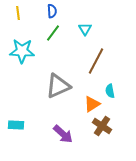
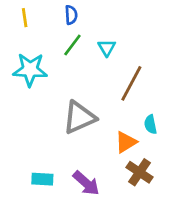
cyan triangle: (85, 29) -> (107, 48), moved
cyan rectangle: (16, 125) -> (42, 179), moved

